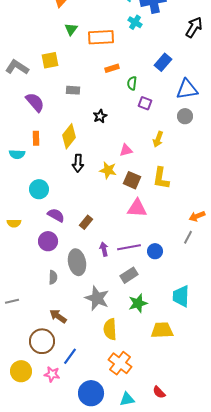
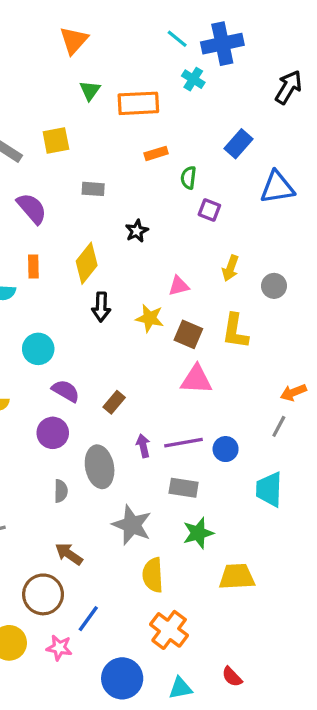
gray circle: (185, 116) -> (274, 286), moved
gray rectangle: (129, 275) -> (184, 488), turned 42
cyan trapezoid: (181, 296) -> (269, 489), moved

